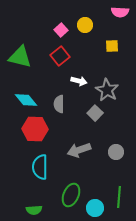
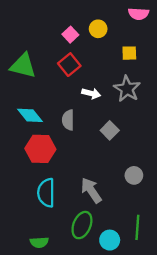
gray star: (107, 90) -> (127, 89), moved
gray arrow: (79, 150) -> (91, 190), moved, turned 75

